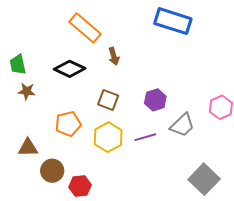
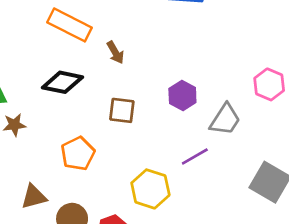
yellow hexagon: (108, 137) -> (150, 189), moved
purple line: (145, 137) -> (195, 156), moved

